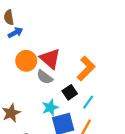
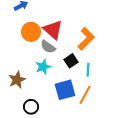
cyan line: (88, 102) -> (88, 70), turned -32
cyan star: (50, 108) -> (43, 67), moved

